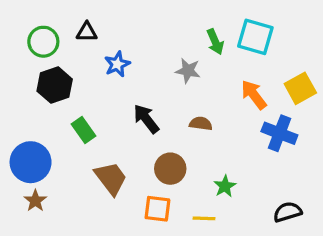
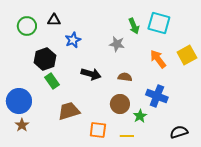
black hexagon: (55, 85) -> (45, 59), moved
black arrow: (146, 119) -> (91, 74), turned 144
blue cross: (279, 133) -> (157, 96), moved
brown circle: (170, 169) -> (120, 104), moved
brown trapezoid: (111, 178) -> (69, 111), turned -70

